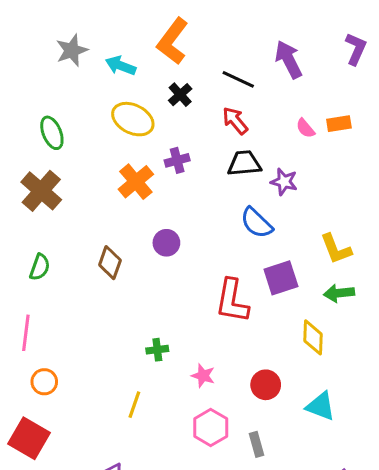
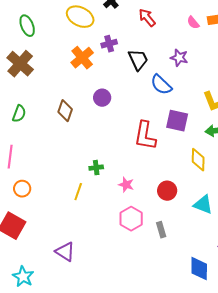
black trapezoid: (244, 163) -> (138, 60), moved, turned 70
purple square: (281, 278) -> (177, 121), turned 30
yellow line: (134, 405) -> (78, 192), moved

